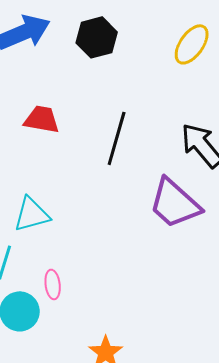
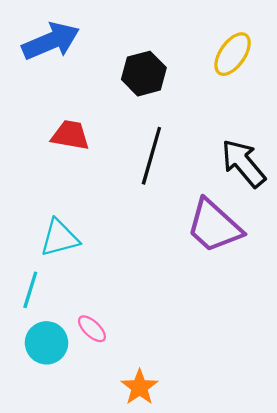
black hexagon: (97, 37) -> (144, 74), moved
pink ellipse: (53, 284) -> (92, 329), moved, turned -40

